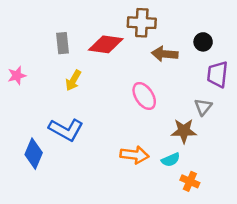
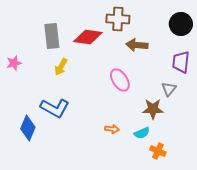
black circle: (203, 42) -> (181, 24), moved, size x1.5
gray rectangle: (62, 43) -> (52, 36), size x1.4
orange arrow: (135, 155) -> (112, 129), size x0.6

